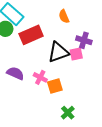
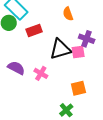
red rectangle: (31, 35) -> (34, 30), size x0.7
orange square: (55, 86) -> (78, 88), moved

